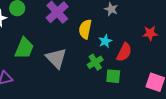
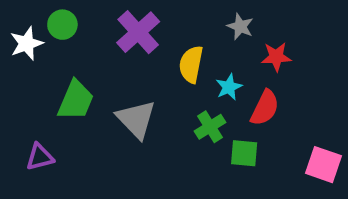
red star: (150, 33) -> (276, 57), moved

